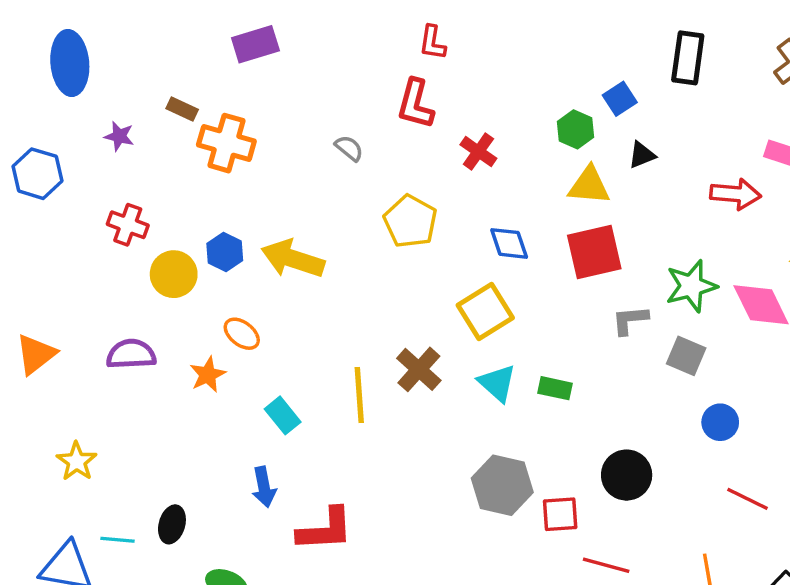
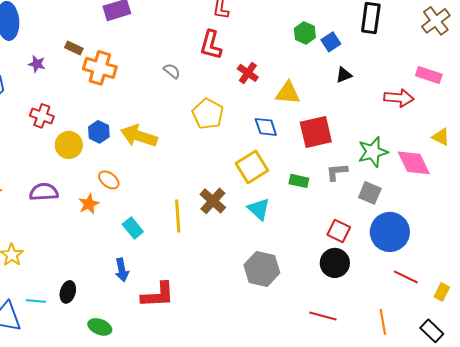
green hexagon: (575, 129) -> (305, 33), moved
yellow triangle: (589, 186) -> (288, 93), moved
green rectangle: (555, 388) -> (299, 181), moved
blue circle: (720, 422) -> (390, 232), size x1.8
red square: (560, 514) -> (339, 231), moved, turned 30

